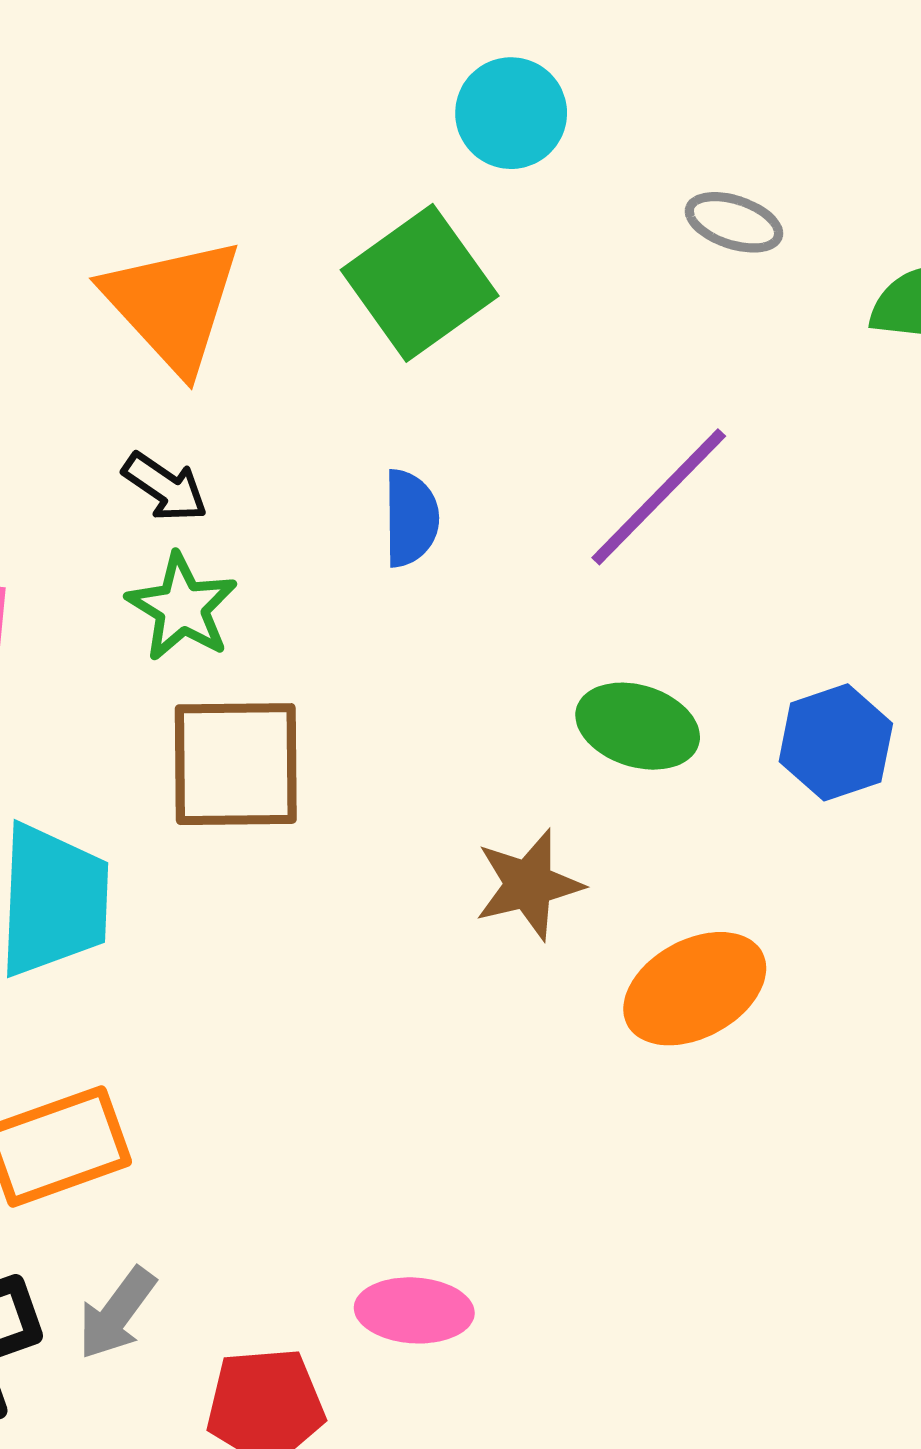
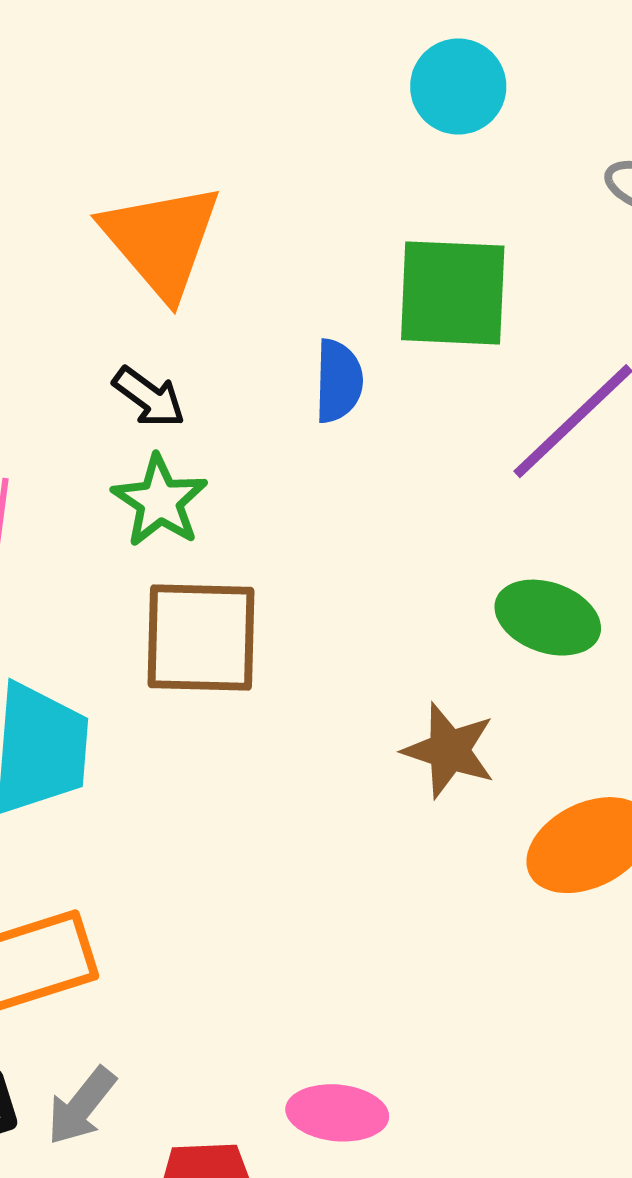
green square: (420, 283) -> (453, 293), moved, turned 36
blue semicircle: (411, 518) -> (338, 381), moved
brown star: (529, 885) -> (449, 750), turned 30

